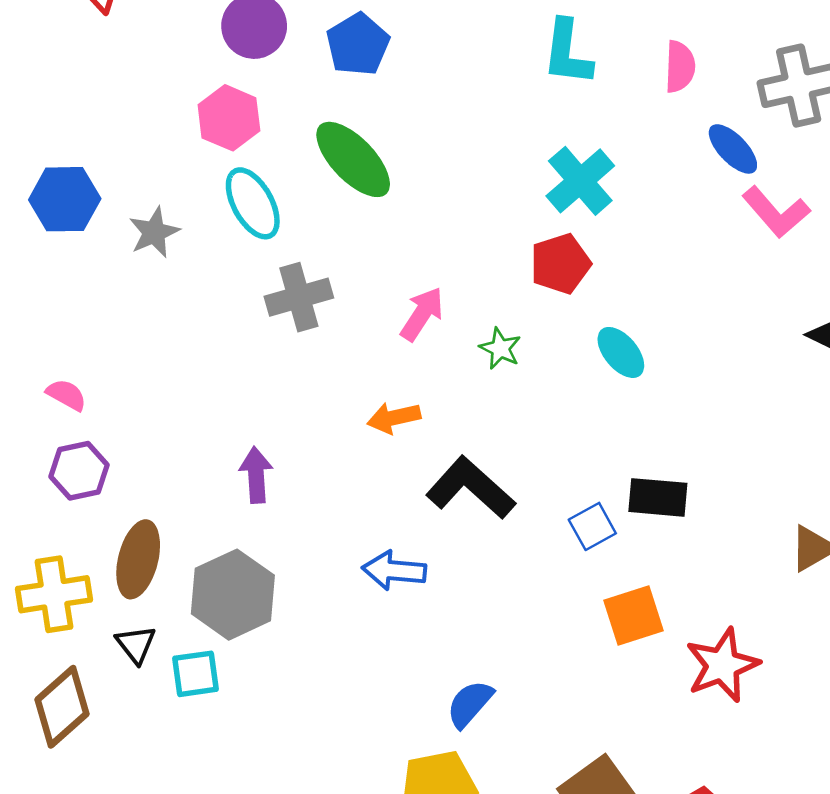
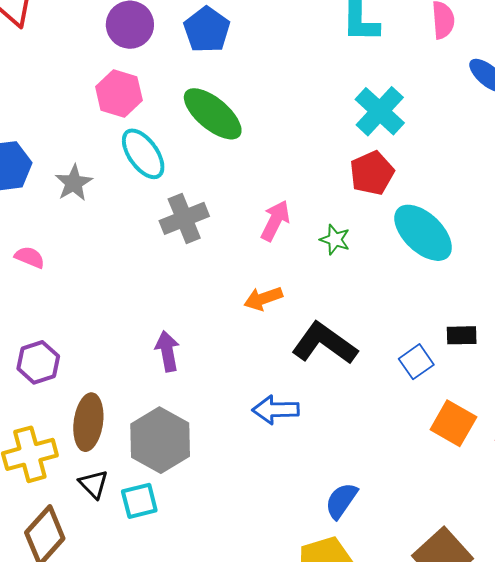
cyan ellipse: (621, 352) -> (423, 233), size x1.6
pink semicircle: (66, 395) -> (30, 257), moved
black rectangle: (658, 497) -> (462, 335), size x0.7
orange square: (634, 616) -> (453, 423), turned -36

